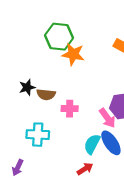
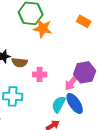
pink arrow: (107, 118) -> (72, 82), turned 72

